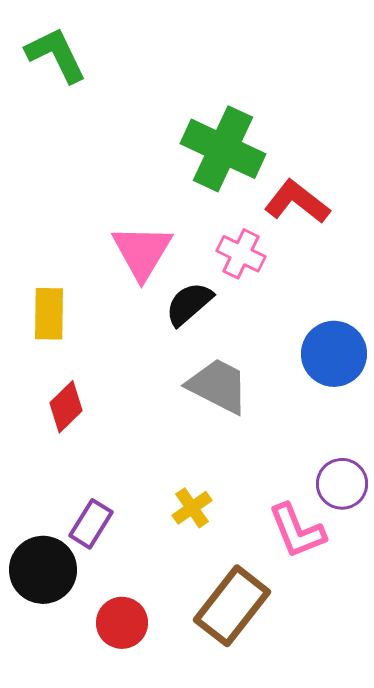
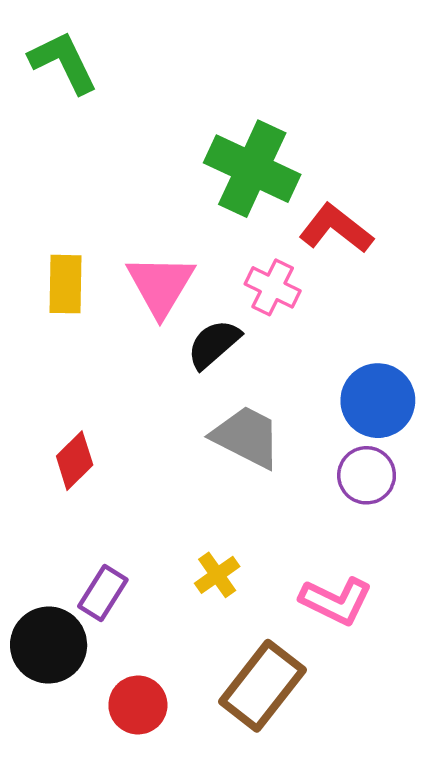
yellow rectangle: (49, 314) -> (66, 284), moved
purple circle: (342, 484) -> (367, 475), moved
pink L-shape: (297, 531) -> (336, 601), turned -42

